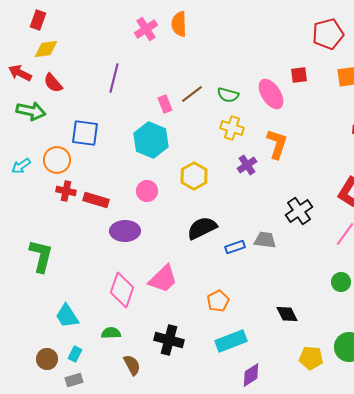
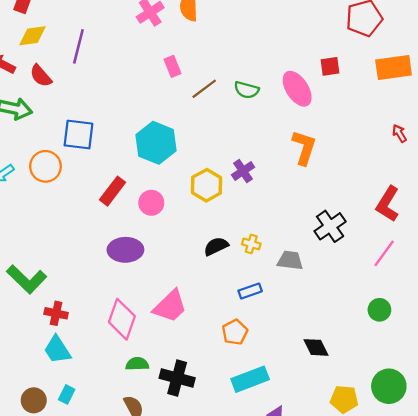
purple line: (114, 78) -> (78, 46), moved
pink rectangle: (165, 104) -> (172, 66), moved
yellow cross: (232, 128) -> (251, 244), moved, size x0.7
purple cross: (247, 165) -> (243, 171), moved
red cross: (66, 191) -> (56, 313), moved
red rectangle: (96, 200) -> (113, 191), moved, turned -70
black semicircle: (202, 228) -> (216, 246), size x0.7
blue rectangle: (235, 247) -> (250, 291), moved
green L-shape: (41, 256) -> (27, 279), turned 120
green semicircle: (111, 333) -> (137, 364), moved

